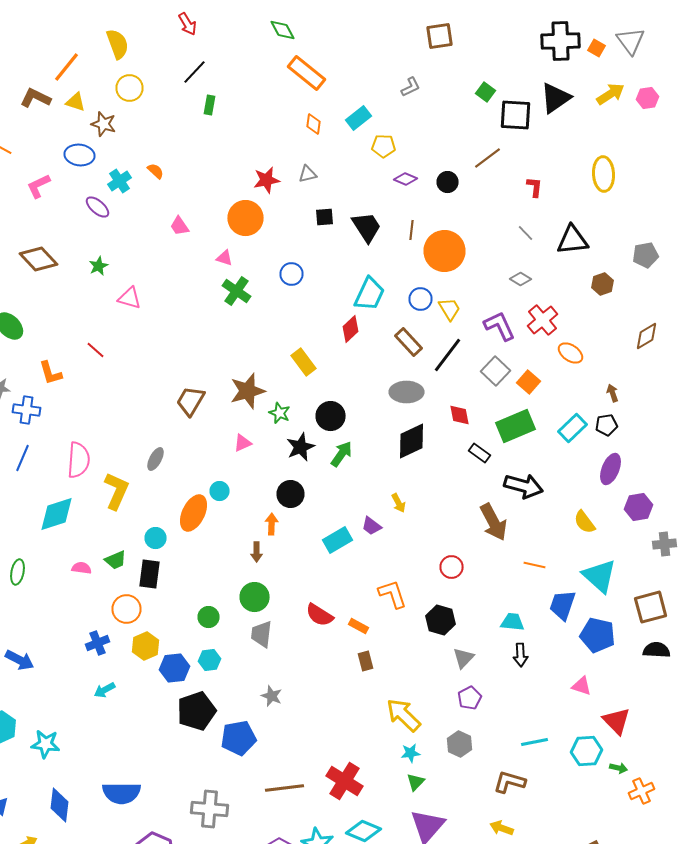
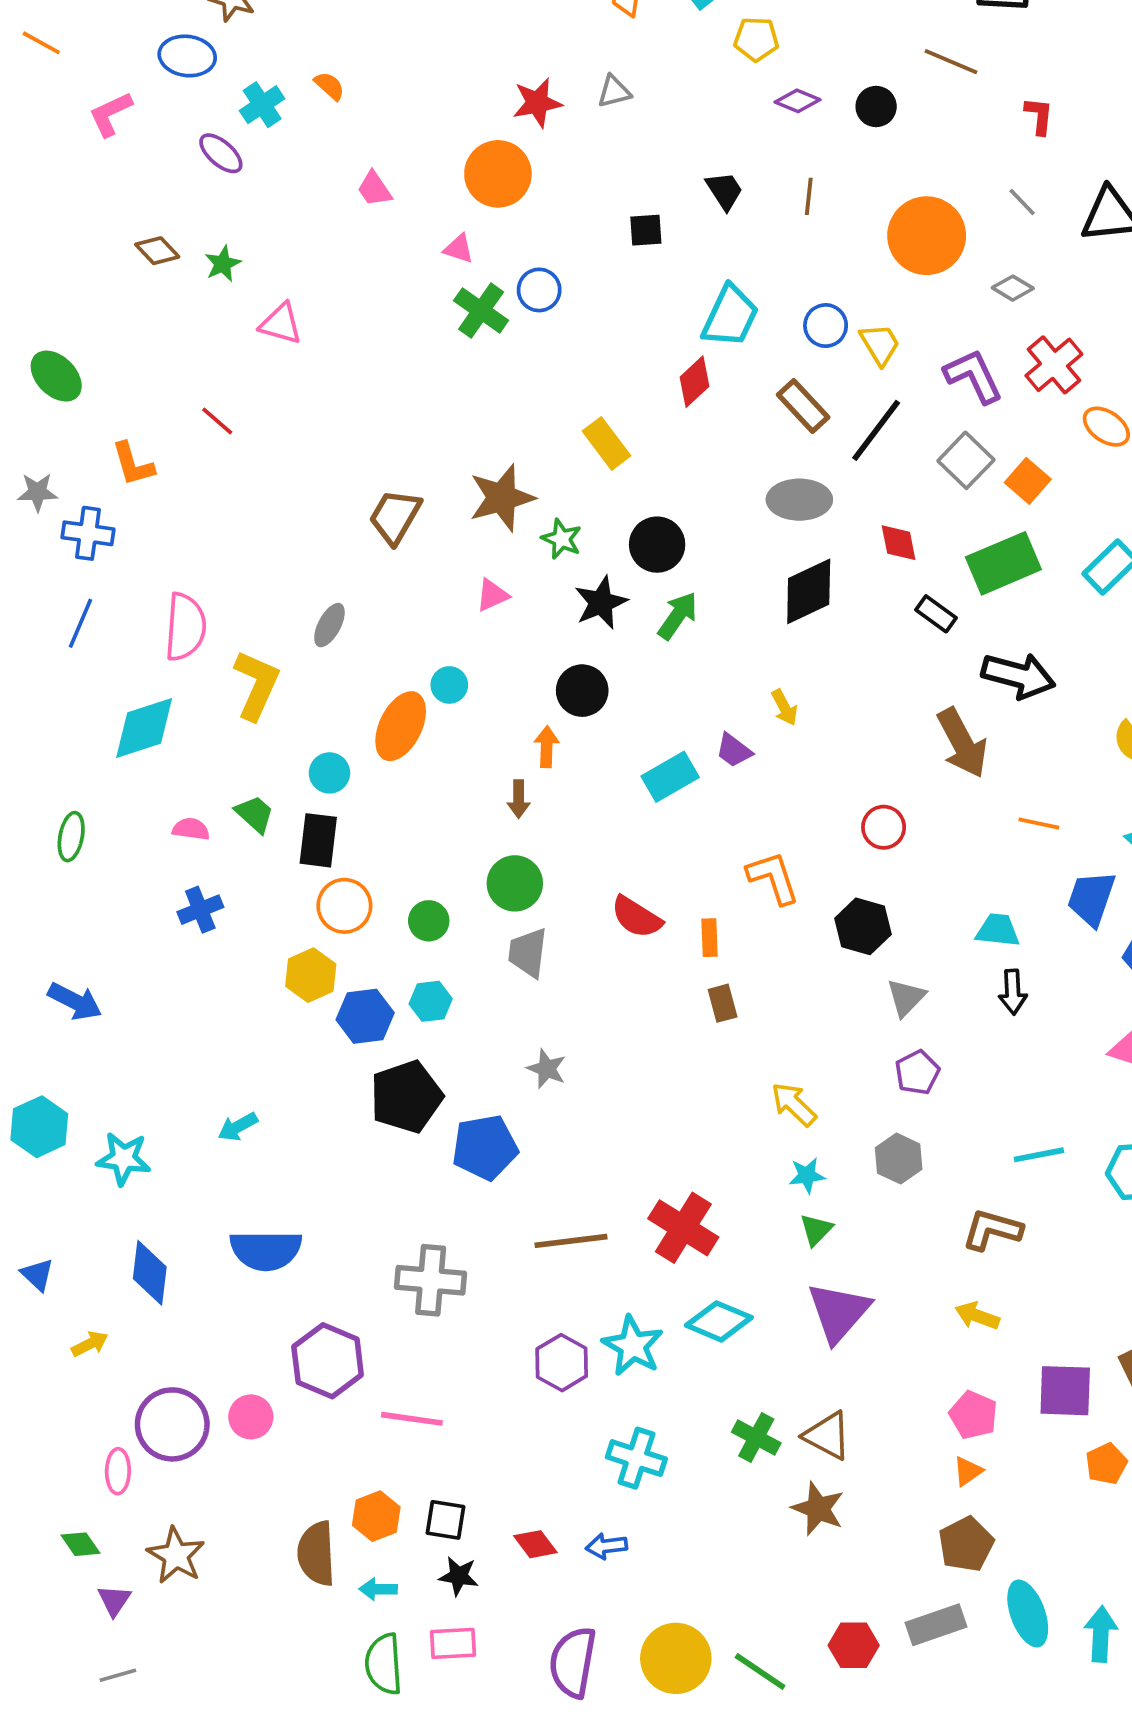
brown line: (488, 158) -> (951, 62), turned 60
black square: (324, 217) -> (646, 230), moved
black trapezoid: (366, 227) -> (724, 191), size x0.7
orange circle: (444, 251) -> (927, 236), moved
brown diamond: (38, 259) -> (157, 251), moved, size x0.6
blue circle: (292, 274) -> (539, 290), moved
green trapezoid: (116, 560) -> (255, 814), turned -115
orange circle: (126, 609) -> (344, 906), moved
orange rectangle: (358, 626) -> (709, 938), turned 60
blue cross: (98, 643) -> (200, 910), moved
cyan arrow: (104, 690) -> (238, 1127), moved
yellow arrow: (404, 715) -> (794, 1104), size x0.7

